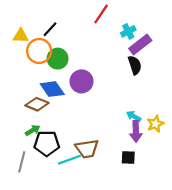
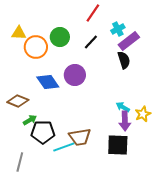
black line: (50, 29) -> (91, 42), moved
green circle: (58, 59) -> (60, 37), moved
brown diamond: (37, 104) -> (18, 101), moved
black square: (128, 157) -> (118, 145), size x1.6
gray line: (22, 162) -> (20, 162), moved

